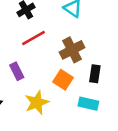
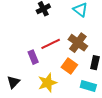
red line: (33, 38) -> (51, 44), moved
brown cross: (72, 50) -> (78, 43), turned -30

